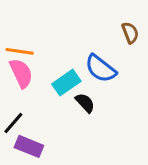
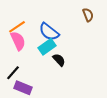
orange line: (20, 51) -> (17, 27), turned -42
blue semicircle: (101, 69) -> (49, 32), moved

